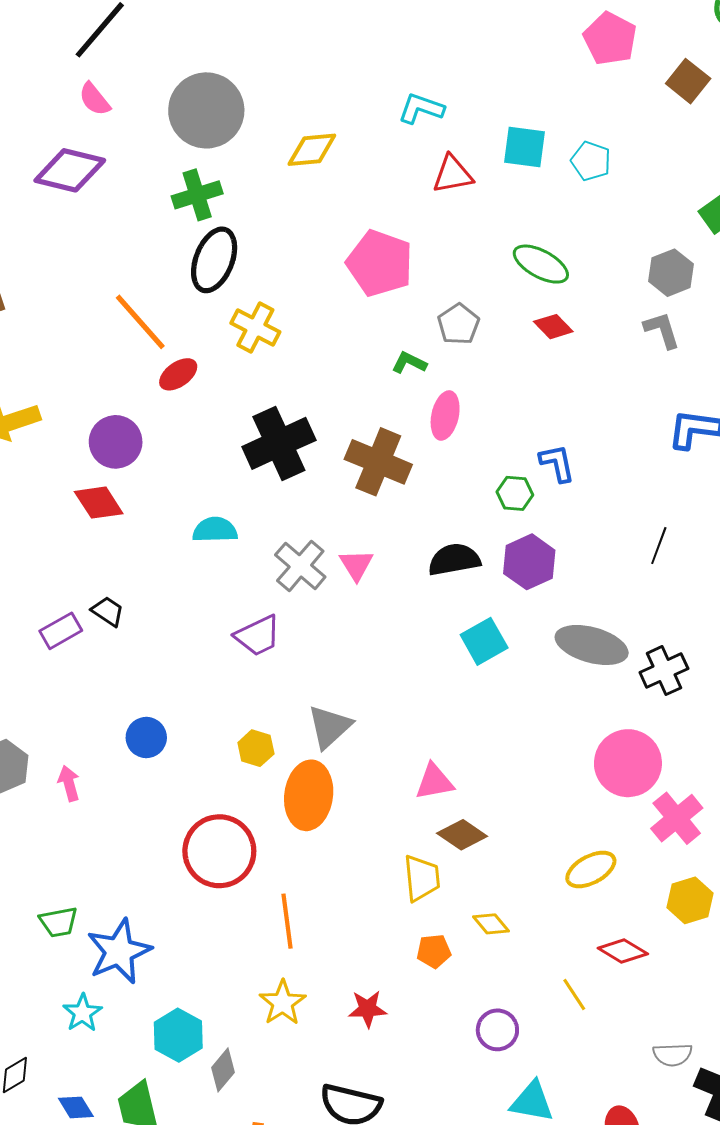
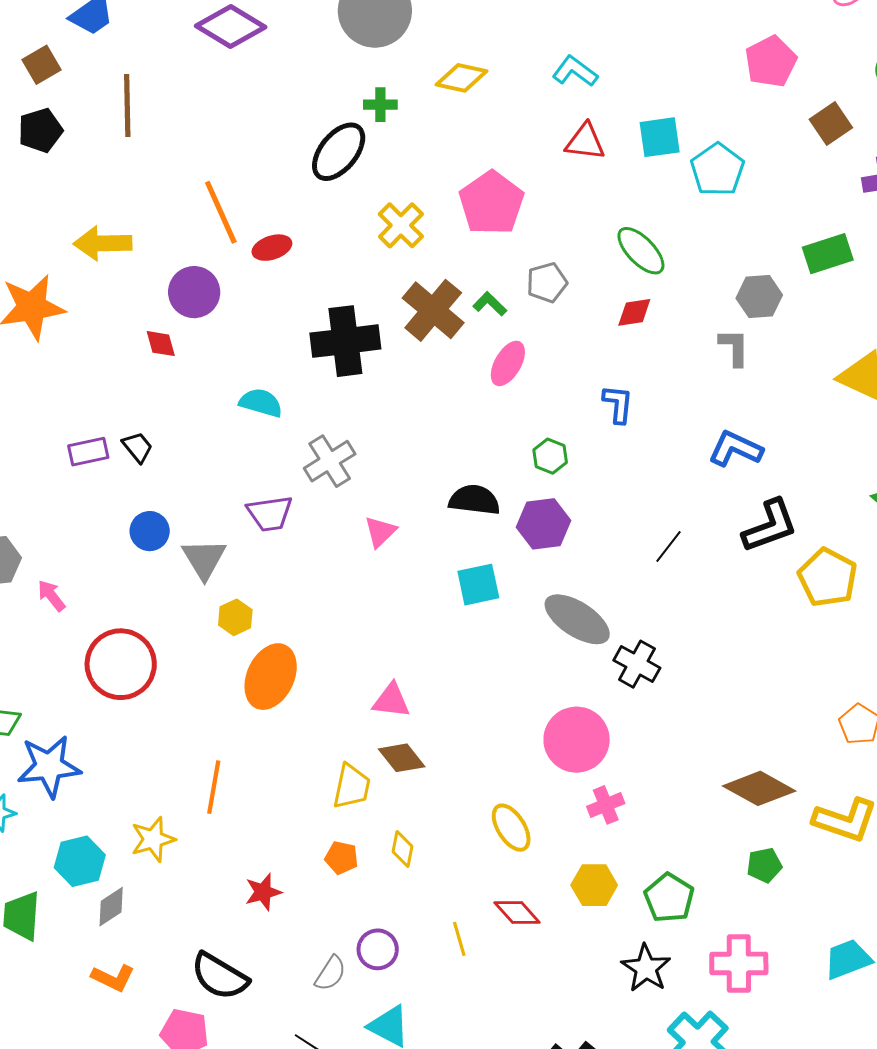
cyan square: (524, 147) -> (660, 137), turned -33
cyan pentagon: (591, 161) -> (717, 170), size x1.4
green cross: (197, 195) -> (380, 105), moved, size x0.7
orange line: (140, 322) -> (221, 212), moved
yellow cross: (255, 327) -> (401, 225), moved
red diamond: (553, 327) -> (634, 312), turned -72
brown cross: (378, 462) -> (433, 310), moved
blue L-shape: (557, 463) -> (618, 404), moved
red diamond: (99, 503) -> (161, 344), size x0.7
pink triangle: (356, 565) -> (380, 532), moved
black cross: (664, 671) -> (637, 664), turned 36
gray triangle: (330, 727) -> (204, 559), moved, turned -36
blue circle: (146, 738) -> (150, 531), moved
pink arrow: (69, 783) -> (51, 596), turned -40
pink cross: (677, 818) -> (606, 805), size x0.7
red circle: (219, 851) -> (121, 664), moved
yellow ellipse: (591, 869) -> (511, 828), turned 69
yellow diamond: (491, 924) -> (402, 849), turned 33
yellow star: (283, 1003) -> (153, 839), moved
red star: (368, 1009) -> (263, 892), turned -30
gray semicircle: (673, 1055) -> (330, 973), moved, turned -72

